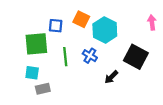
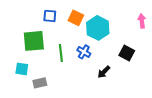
blue square: (56, 26) -> (50, 16), moved
black square: (136, 57) -> (127, 53), size x0.7
cyan square: (32, 73) -> (22, 69), moved

